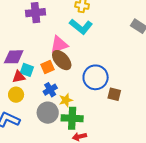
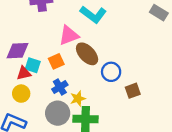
brown ellipse: (62, 60) -> (87, 54), moved
blue circle: (96, 77) -> (111, 72), size x0.7
brown square: (114, 94) -> (133, 91), turned -32

